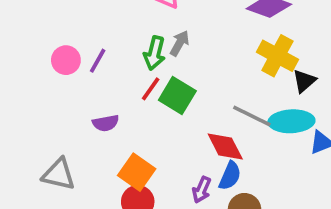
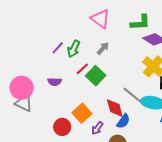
green arrow: (154, 53) -> (74, 49), moved
pink circle: (66, 60) -> (22, 88), moved, size x1.5
orange square: (137, 172) -> (82, 113), moved
blue semicircle: (230, 176) -> (123, 121), moved

